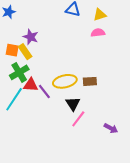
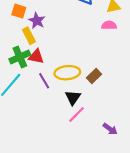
orange square: (12, 50) -> (19, 11), moved
brown rectangle: (90, 81) -> (94, 76), turned -48
red triangle: (31, 85) -> (36, 57), moved

